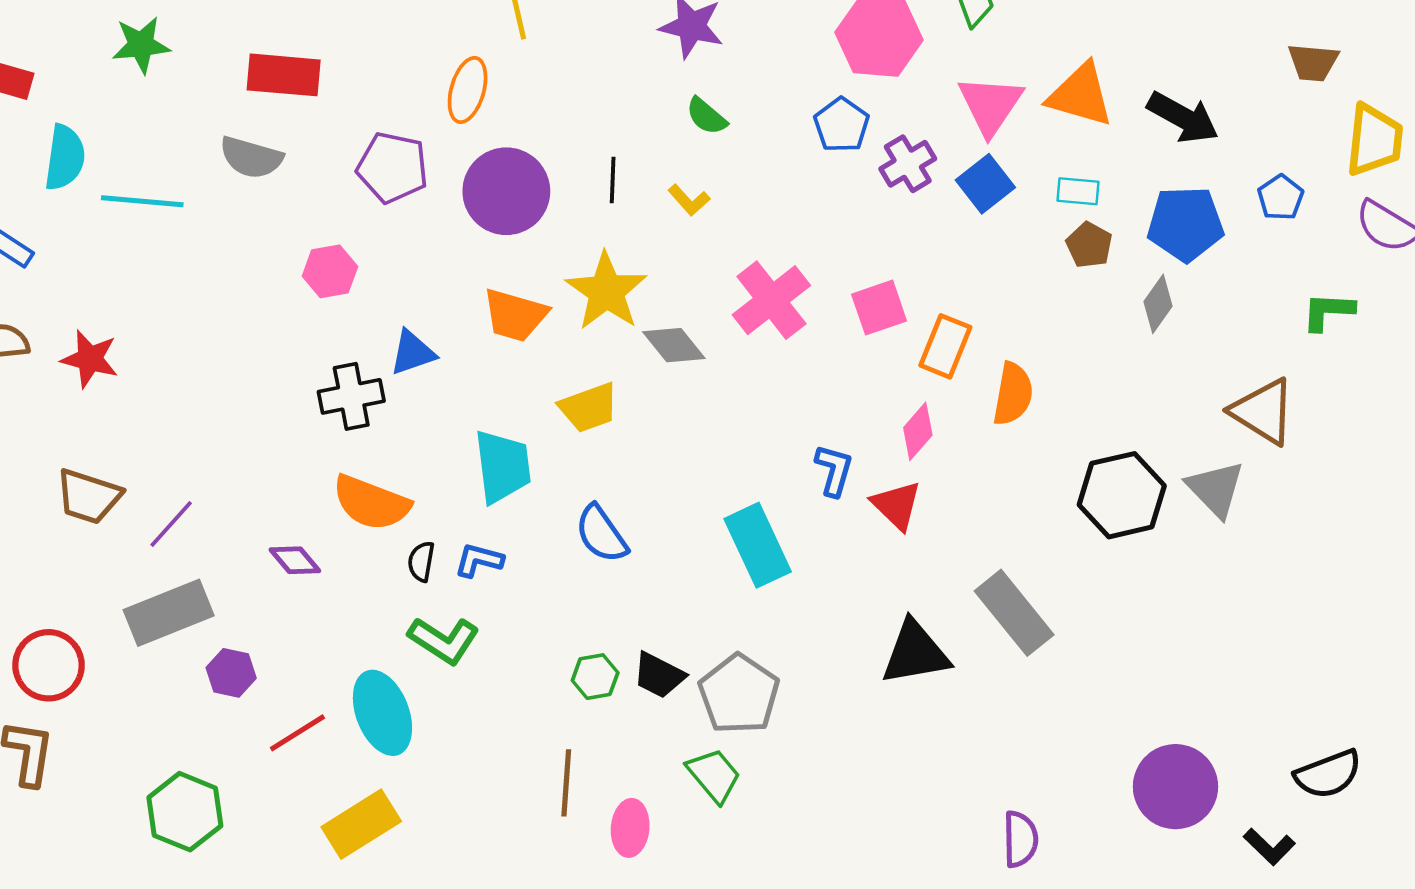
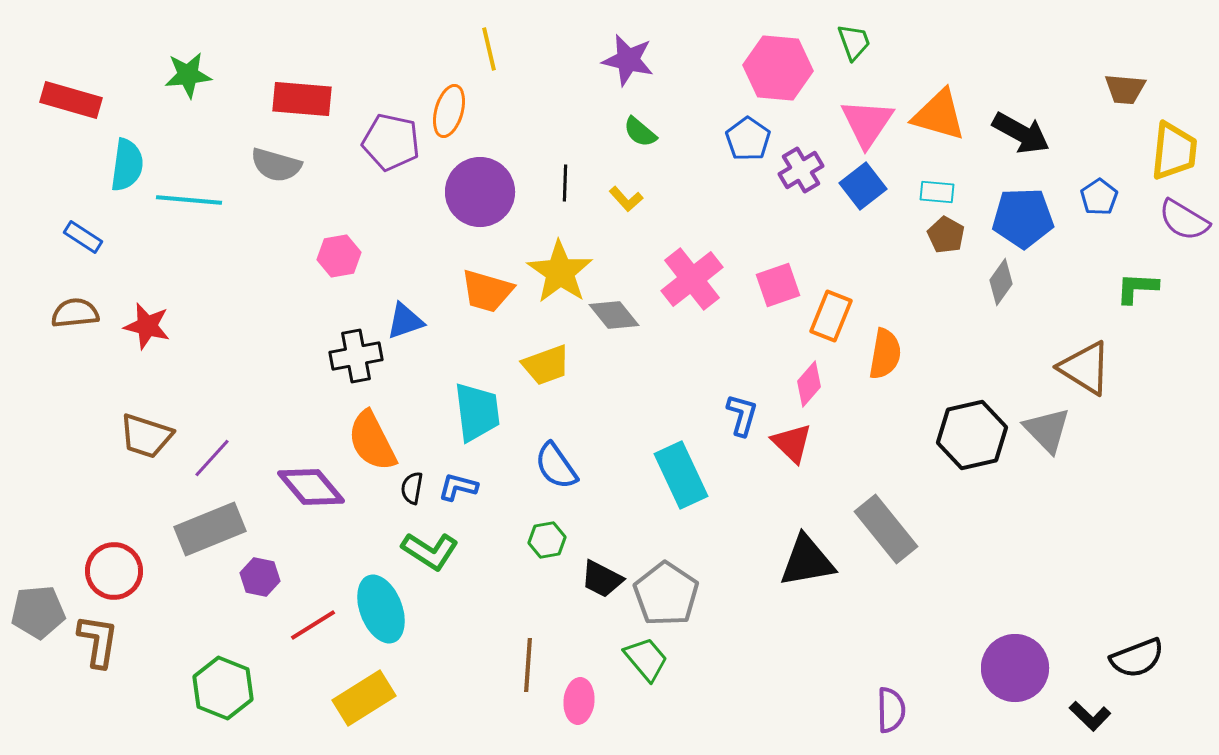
purple pentagon: (392, 167) -> (391, 142), moved
orange semicircle: (371, 503) -> (372, 441), turned 42
purple diamond: (295, 560) -> (311, 487), size x1.6
green hexagon: (595, 677) -> (547, 540), moved

